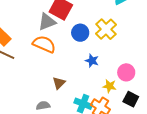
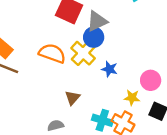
gray triangle: (47, 22) -> (97, 21), moved
yellow cross: (106, 29) -> (83, 53), moved

